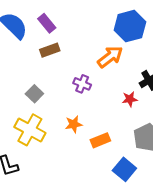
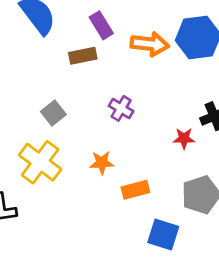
purple rectangle: (47, 23) -> (101, 25), moved
orange arrow: (110, 57) -> (150, 44), moved, turned 36
blue square: (124, 169) -> (163, 234), turned -30

